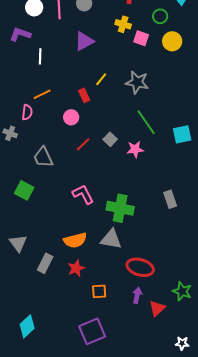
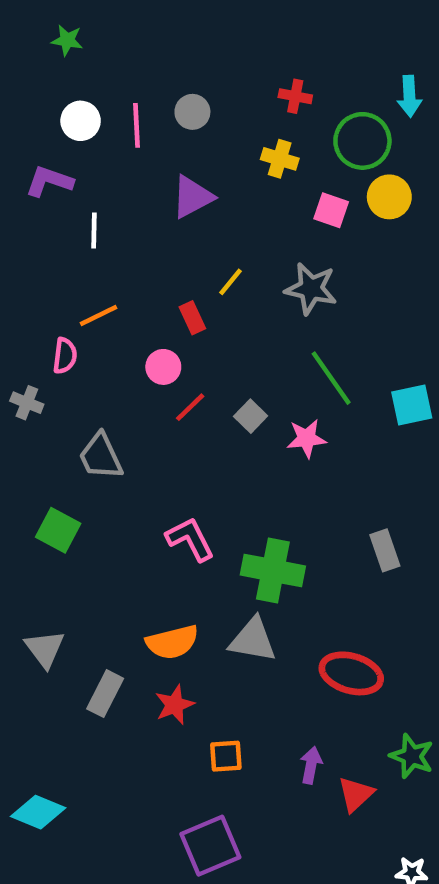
green circle: (160, 16) -> (362, 141), size x1.6
pink square: (141, 38) -> (331, 210), moved
red line: (83, 144) -> (190, 407), moved
red ellipse: (140, 267) -> (351, 673), moved
cyan diamond: (27, 326) -> (38, 812), moved, turned 65

